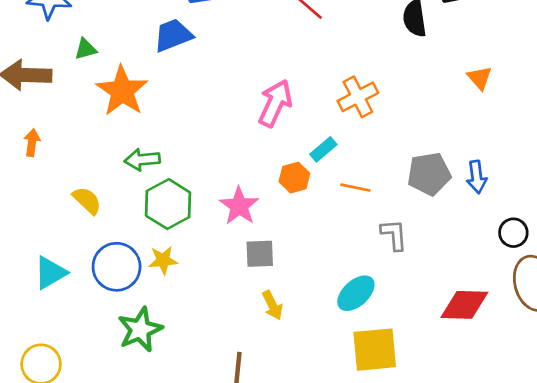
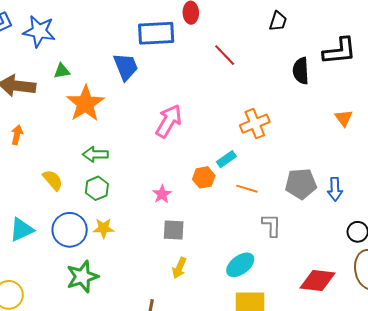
blue trapezoid: (173, 35) -> (126, 67), turned 84
pink arrow: (275, 103) -> (169, 121), moved
green hexagon: (168, 204) -> (97, 188), moved, size x0.7
pink star: (239, 206) -> (162, 194), size x0.7
yellow arrow: (272, 305) -> (179, 268), turned 45

